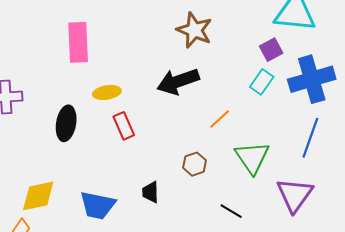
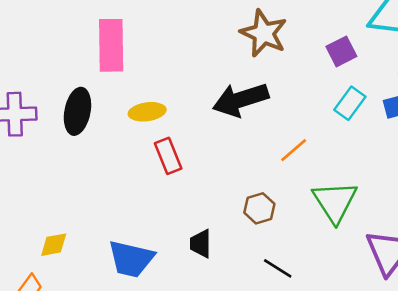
purple square: (271, 50) -> (341, 51), moved
black ellipse: (66, 123) -> (77, 111), moved
yellow diamond: (38, 196) -> (54, 245), size x0.6
black line: (231, 211) -> (278, 268), moved

